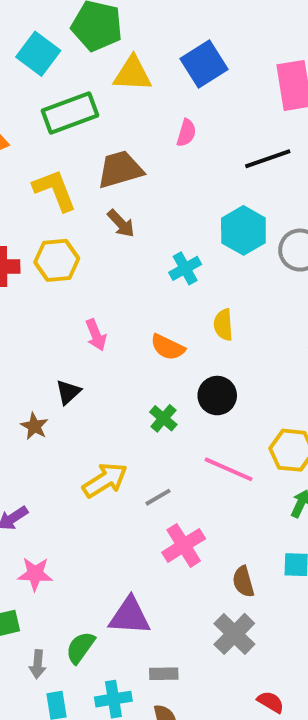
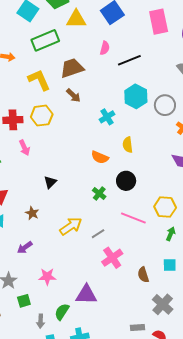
black line: (268, 159) -> (129, 60), moved
pink arrow: (96, 335) -> (24, 148), moved
brown star: (34, 426) -> (32, 213), moved
pink star: (35, 574) -> (47, 277), moved
gray cross: (234, 634) -> (163, 304), moved
gray rectangle: (164, 674) -> (138, 327), moved

